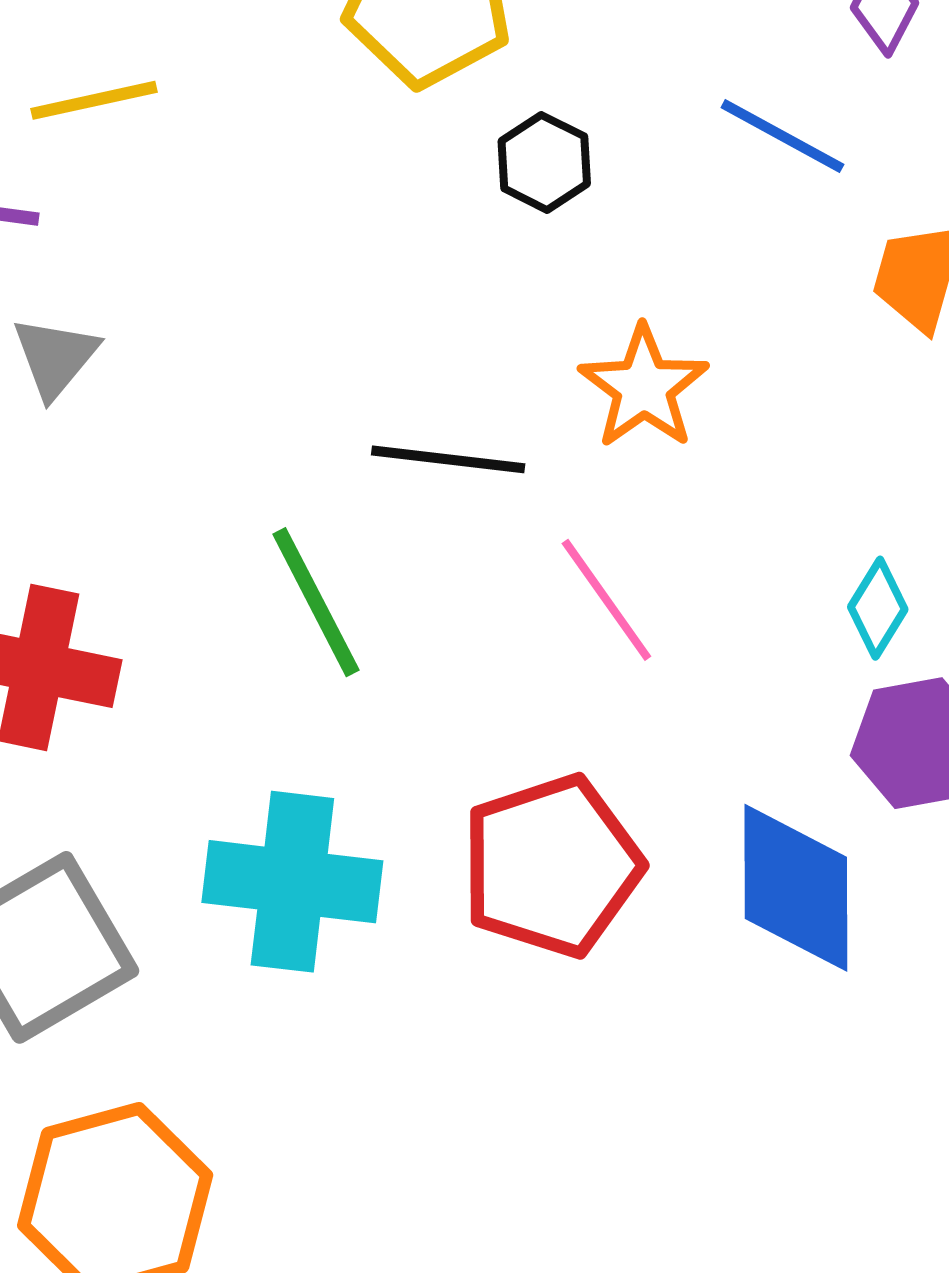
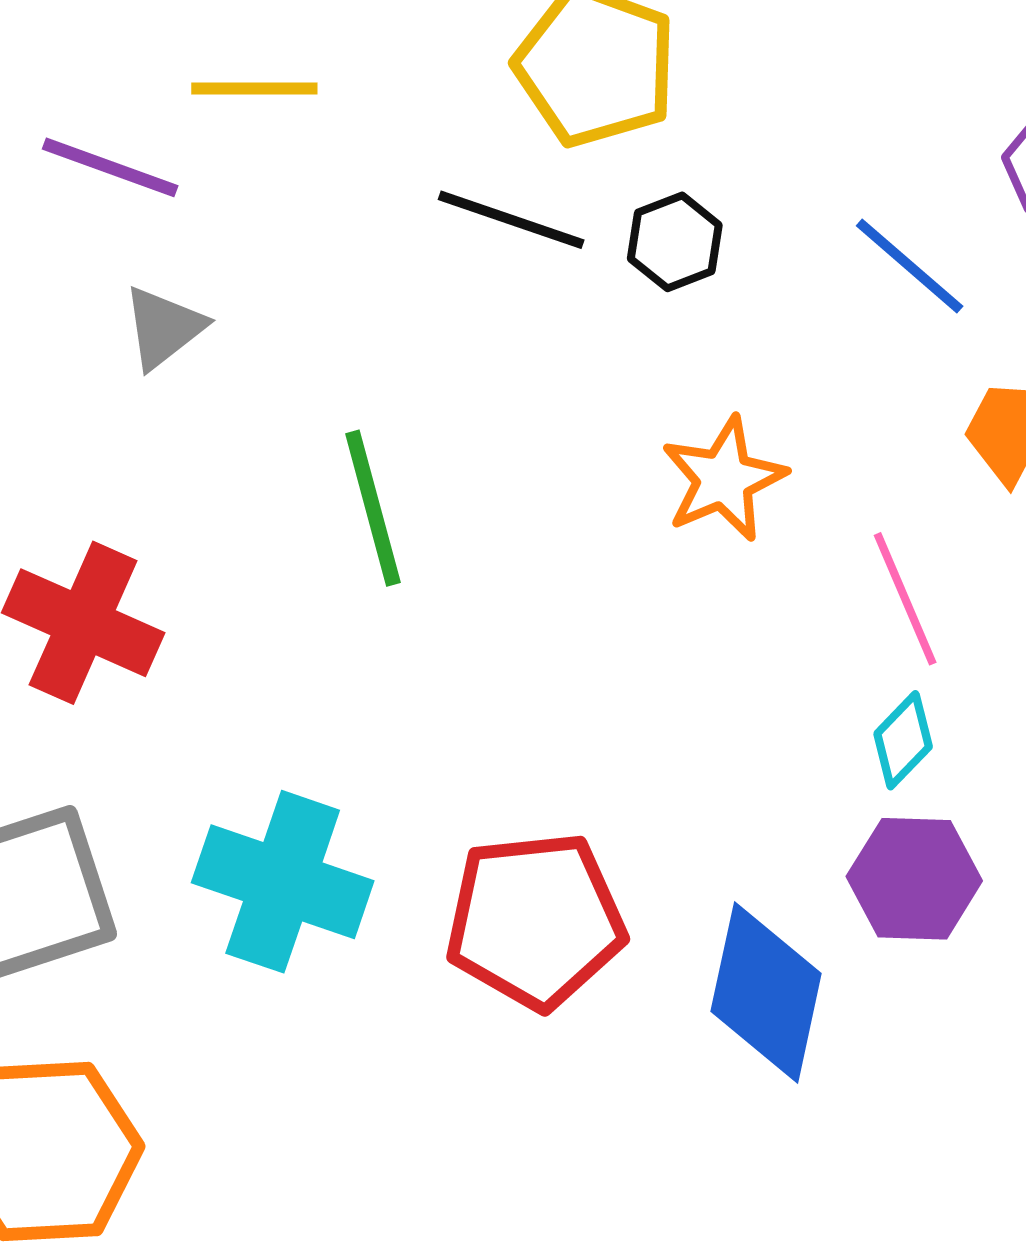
black line: (448, 459) -> (511, 220), moved
pink line: (606, 600) -> (905, 599), moved
green line: (316, 602) -> (373, 508), moved

